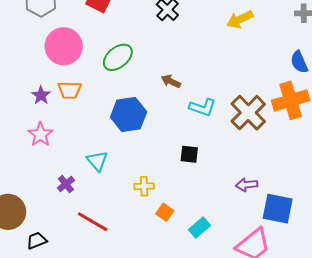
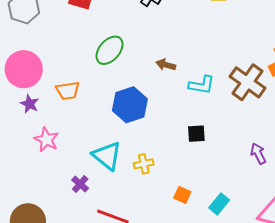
pink circle: (64, 46) -> (24, 69), moved
purple star: (41, 95) -> (30, 104), moved
cyan triangle: (97, 161) -> (107, 156), size x1.4
purple arrow: (247, 185) -> (258, 154), turned 80
yellow cross: (144, 186) -> (144, 164), moved

